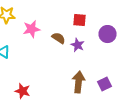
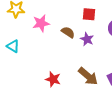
brown arrow: (79, 82) -> (88, 76), turned 125
red star: (23, 91) -> (53, 79), moved

